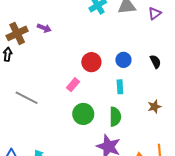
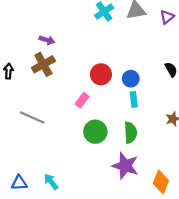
brown cross: (17, 33) -> (43, 64), moved
blue circle: (123, 60) -> (131, 79), moved

